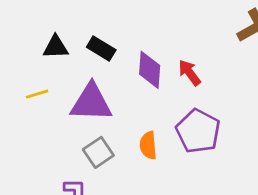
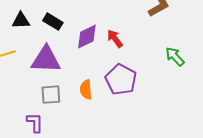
purple diamond: (150, 70) -> (87, 37), turned 60
gray square: (98, 152) -> (51, 95), turned 30

